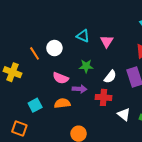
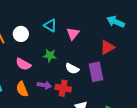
white semicircle: (110, 77) -> (72, 69), turned 72
purple arrow: (80, 89) -> (44, 85), moved
orange semicircle: (62, 103) -> (22, 89), turned -112

